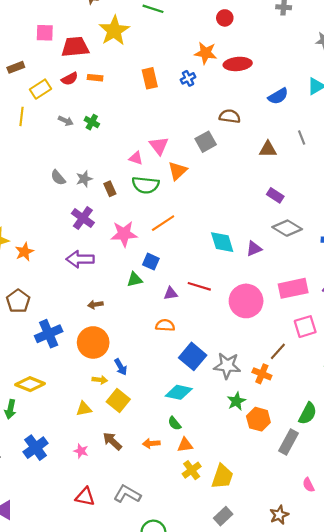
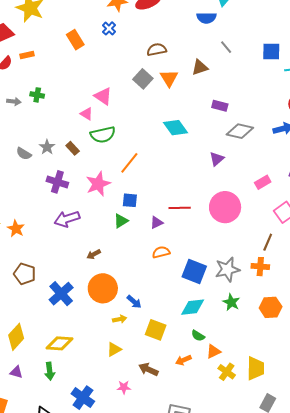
blue semicircle: (278, 96) -> (207, 18), moved, turned 48
pink triangle: (136, 158) -> (87, 114), turned 32
orange triangle: (178, 171) -> (169, 78), moved
cyan diamond: (222, 242) -> (176, 128), moved
pink rectangle: (293, 288) -> (263, 182), size x0.6
yellow square: (118, 400) -> (156, 330), moved
green star: (236, 401) -> (231, 302), moved

